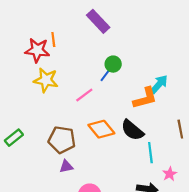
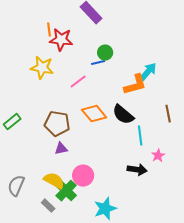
red star: (37, 50) -> (61, 40), moved
blue line: (106, 75) -> (98, 63), turned 40

